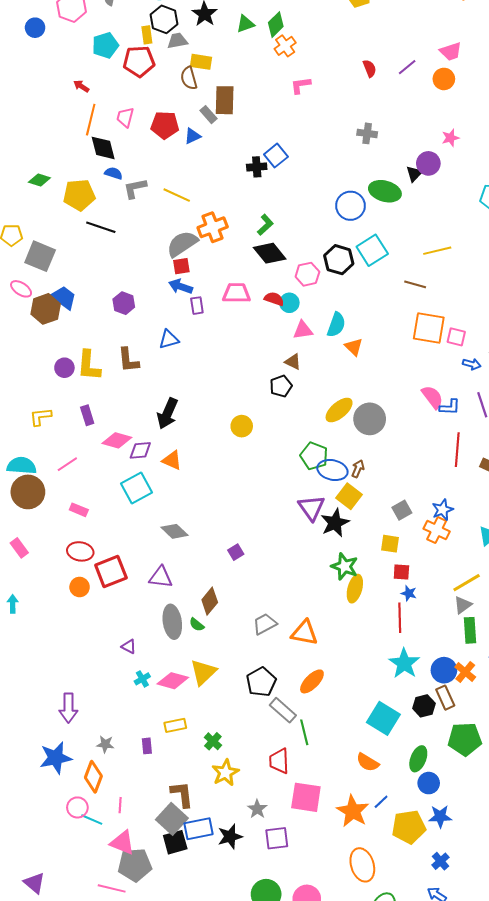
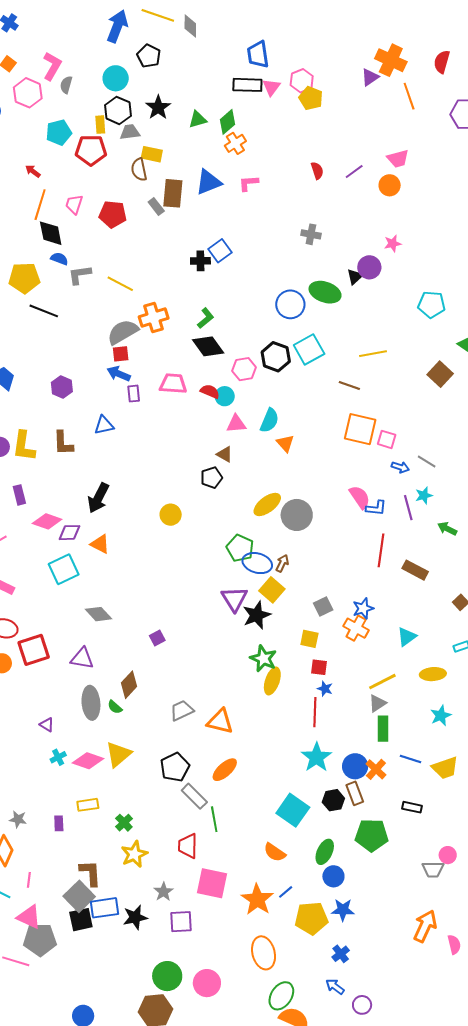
blue triangle: (192, 136) -> (208, 182), moved, size x1.6

